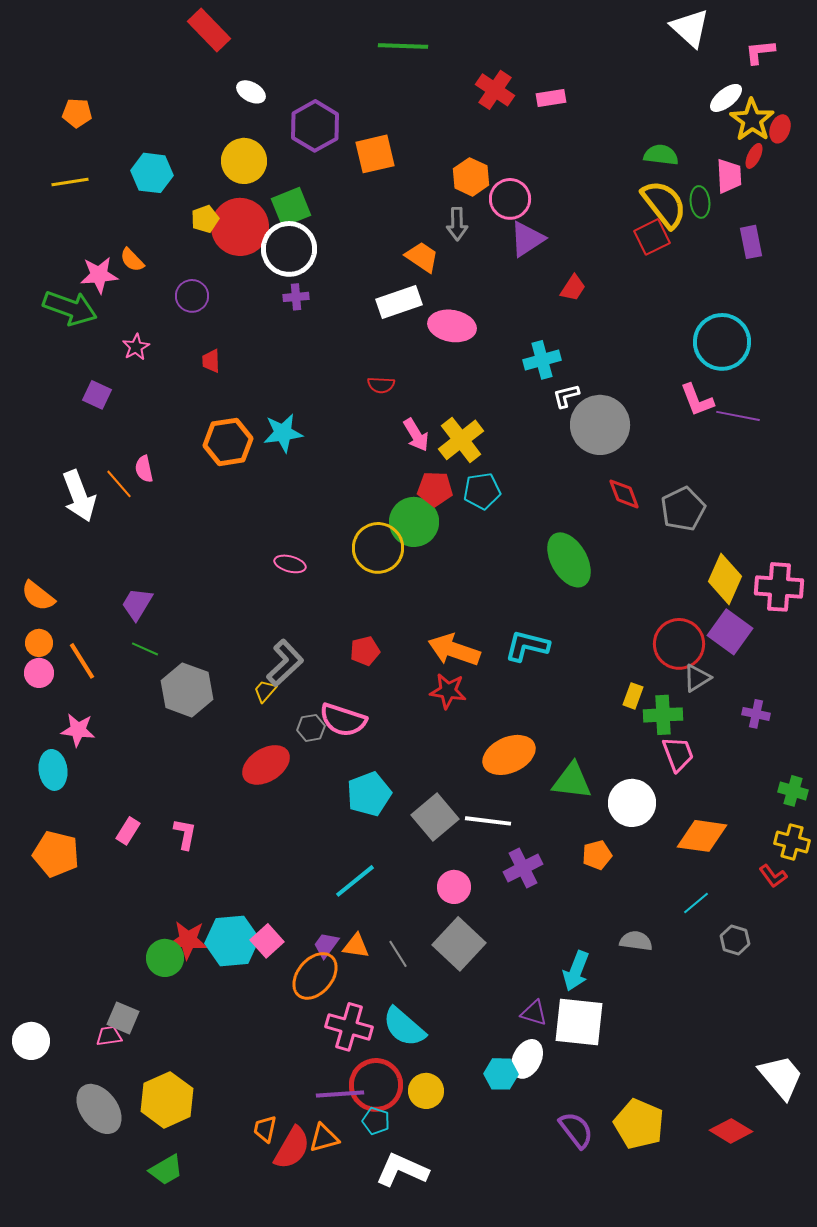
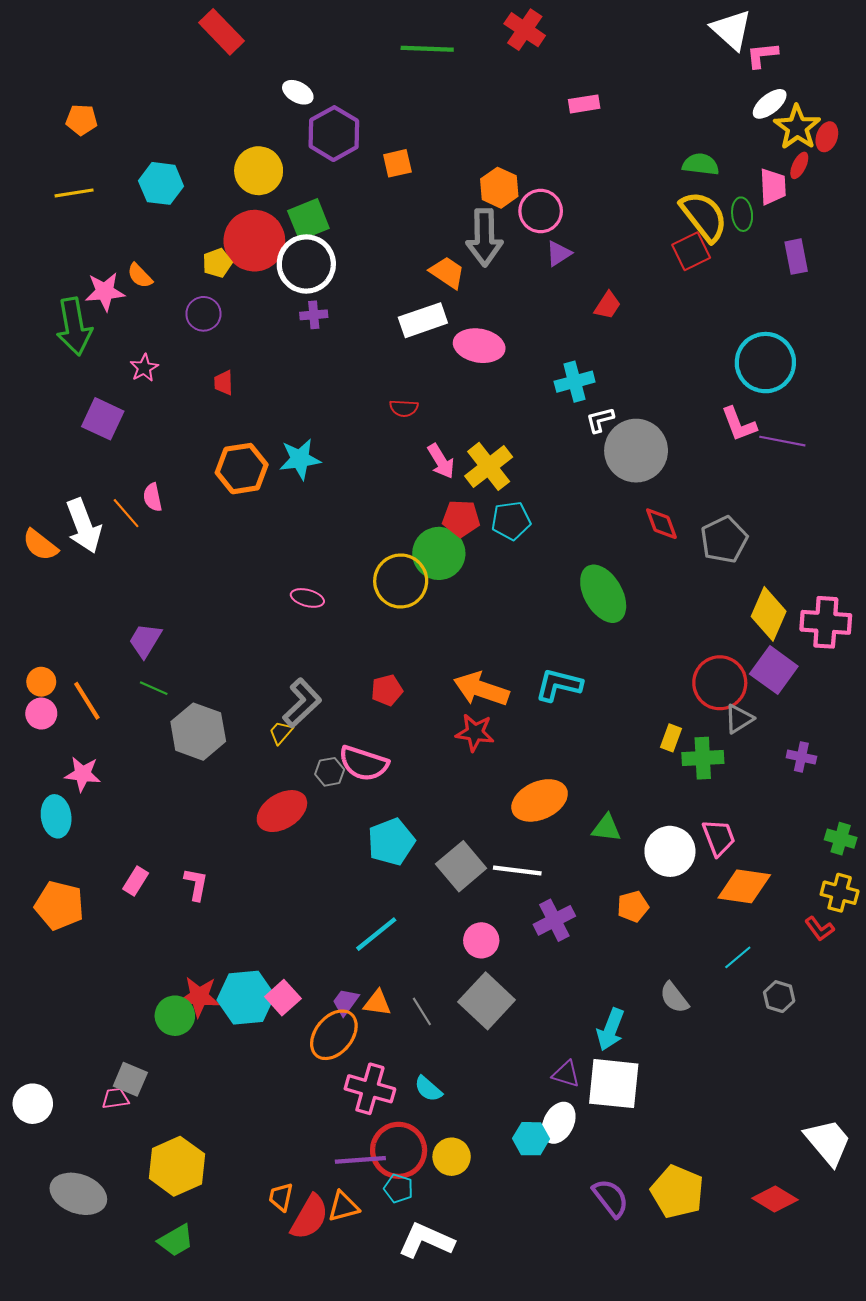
pink L-shape: (760, 52) -> (762, 55), moved
red cross: (495, 90) -> (525, 30), moved
white ellipse: (251, 92) -> (298, 92), moved
orange square: (375, 154) -> (397, 163), size x0.7
yellow pentagon: (205, 219) -> (217, 263), moved
gray arrow: (457, 224) -> (484, 237), size x1.6
purple triangle: (527, 239) -> (559, 253), size x0.7
green arrow: (70, 308) -> (74, 327), turned 60
purple square: (97, 395) -> (103, 419), size x1.4
orange semicircle: (38, 596) -> (40, 545), moved
pink trapezoid: (678, 754) -> (719, 838), moved
green triangle: (572, 781) -> (606, 828), size x0.7
gray semicircle: (636, 941) -> (674, 998), turned -136
cyan semicircle: (404, 1027) -> (428, 1089), size x0.6
gray ellipse: (99, 1109) -> (78, 1194), moved, turned -33

